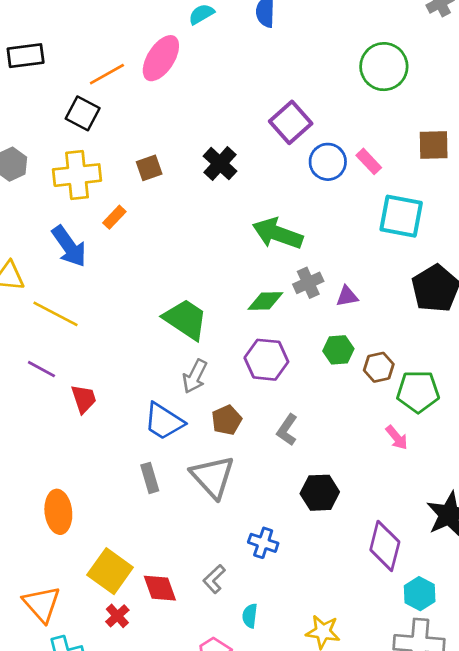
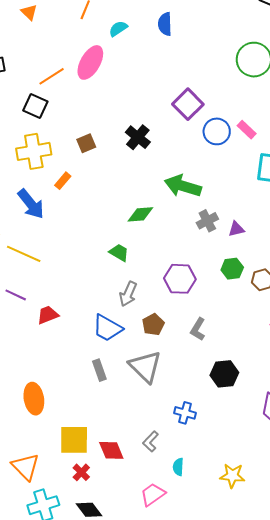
green diamond: (265, 301) -> (140, 214), moved
green trapezoid: (186, 319) -> (119, 253), size x0.6
red trapezoid: (84, 399) -> (48, 315), turned -90
yellow square: (110, 571) -> (74, 440), turned -32

